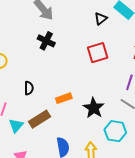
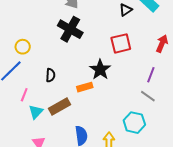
black cross: (46, 41) -> (70, 29), size x1.4
black star: (94, 108) -> (100, 70), moved

